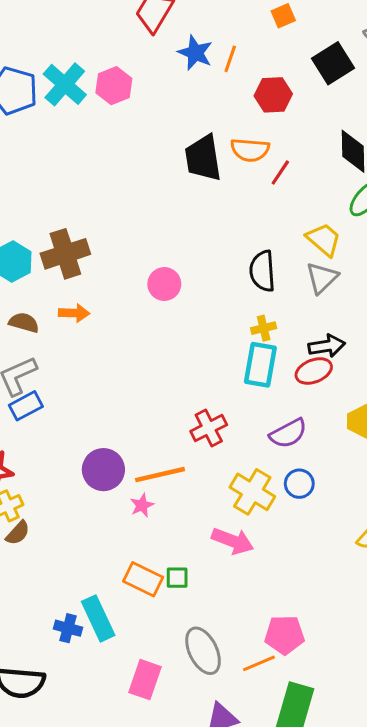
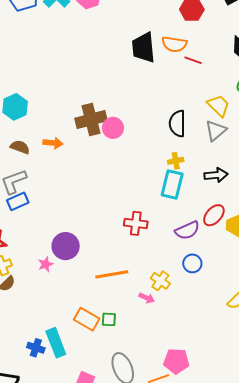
red line: (280, 173) -> (193, 60), turned 72
brown cross: (65, 254) -> (91, 119), moved
red ellipse: (314, 371) -> (214, 215), moved, turned -30
red cross: (209, 428) -> (136, 223), turned 30
orange line: (160, 475) -> (112, 274), moved
yellow cross: (252, 492) -> (160, 281), moved, size x0.7
pink star: (142, 505) -> (46, 264), moved
pink arrow: (233, 541) -> (147, 298), size x0.6

